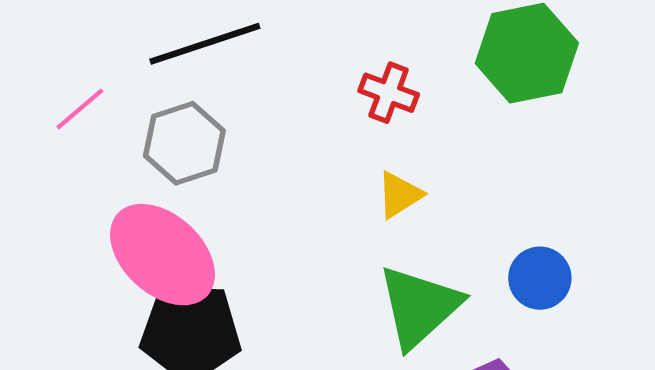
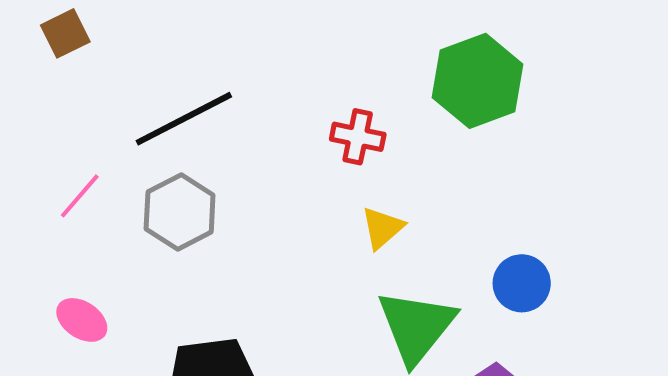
pink ellipse: (163, 255) -> (82, 320), moved, size x0.5

